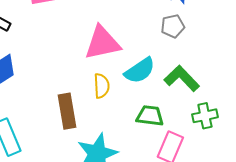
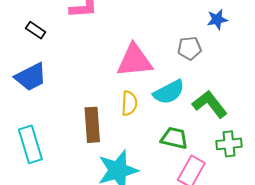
gray pentagon: (173, 26) -> (189, 48), moved

